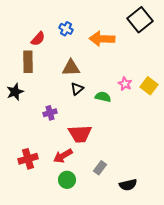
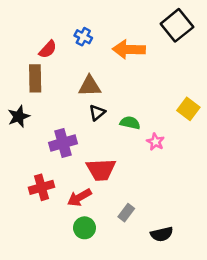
pink star: (125, 84) -> (155, 142), moved
purple cross: (50, 113) -> (63, 143), size x1.5
red cross: (28, 159) -> (41, 187), moved

